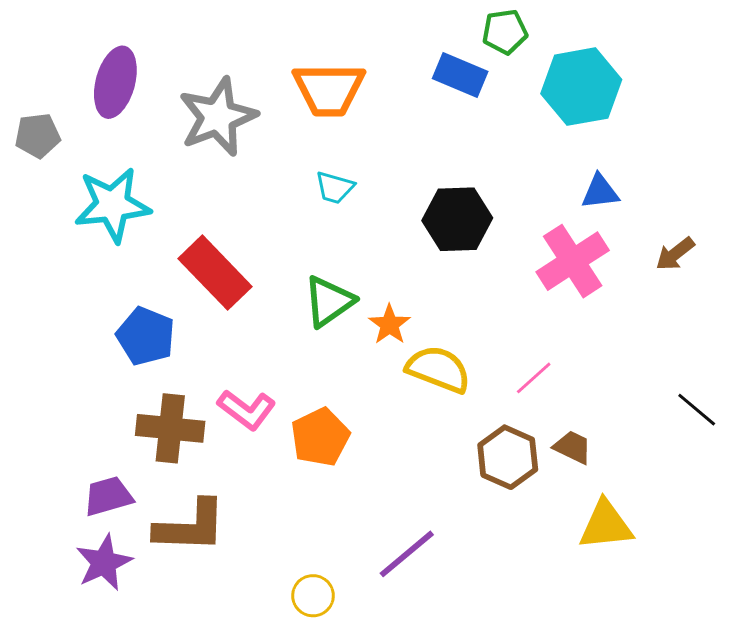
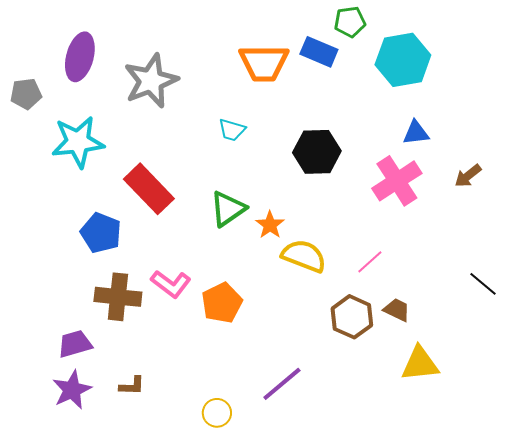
orange trapezoid: (329, 89) -> (264, 63), moved
brown L-shape: (190, 526) -> (132, 386), moved, size x0.5

